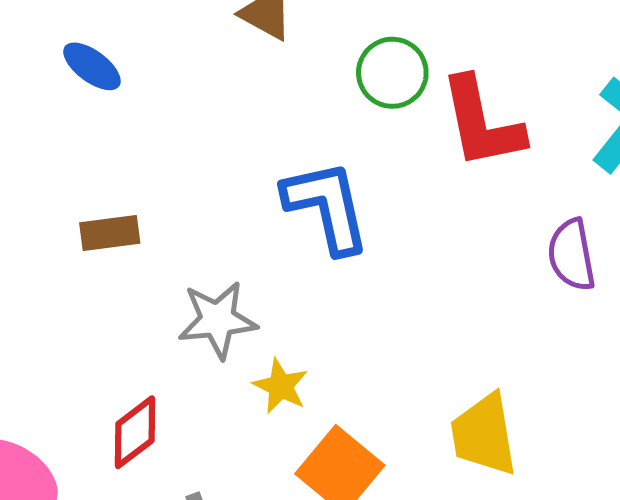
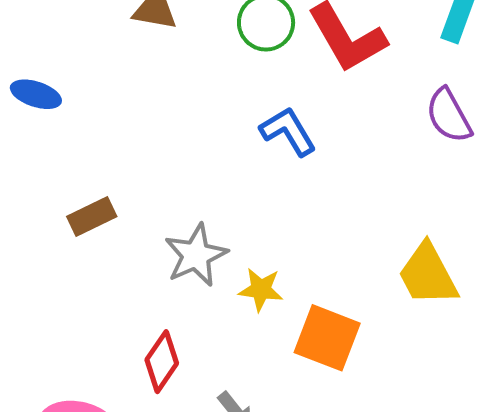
blue L-shape: (327, 207) -> (288, 131), moved, size x0.7

